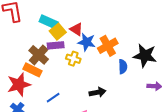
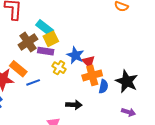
red triangle: (76, 29) -> (88, 62), moved
orange cross: (108, 46) -> (92, 75), moved
brown cross: (39, 55) -> (28, 42), moved
blue line: (53, 98) -> (33, 82), moved

